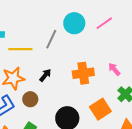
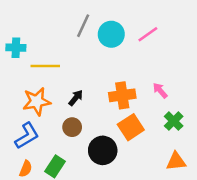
gray line: (51, 39) -> (83, 26), moved
brown circle: (30, 99) -> (72, 127), moved
orange square: (100, 109) -> (131, 127), moved

